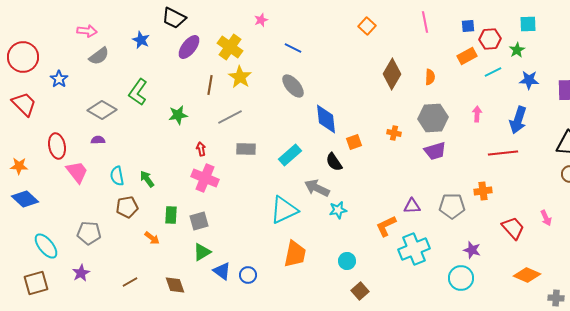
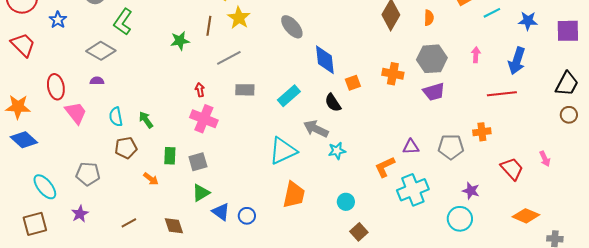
green L-shape: (138, 92) -> (123, 22), moved
green star: (178, 115) -> (180, 41), moved
orange cross: (394, 133) -> (393, 74), size x1.5
orange star: (19, 166) -> (18, 107), size x1.4

